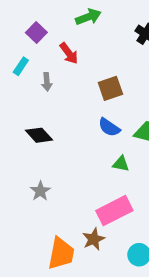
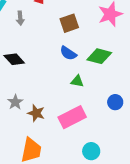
brown star: (94, 239) -> (36, 113), moved, turned -30

